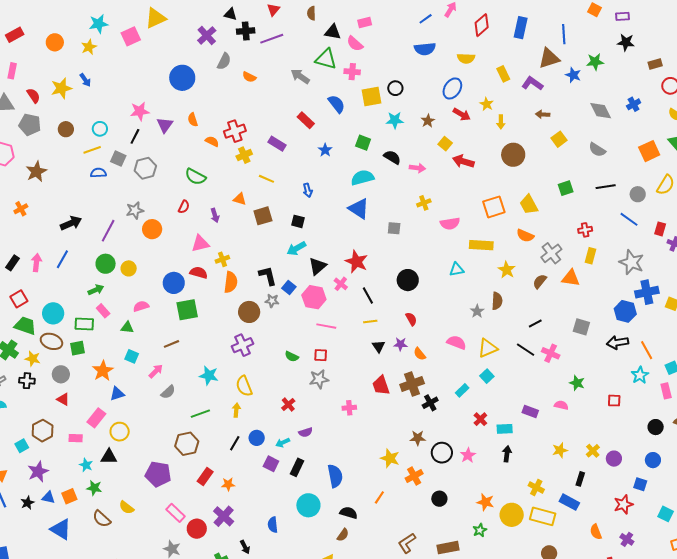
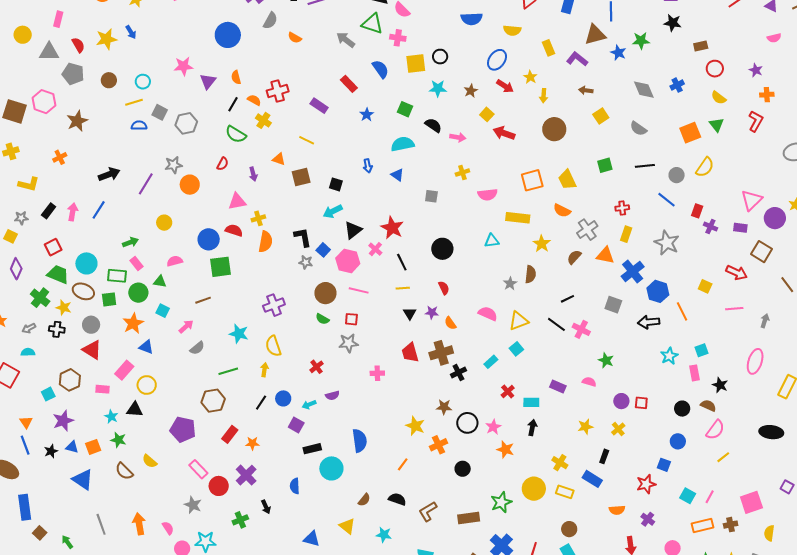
black line: (135, 136) -> (233, 104), moved
yellow cross: (244, 155) -> (263, 120), moved, turned -35
blue arrow: (308, 190) -> (368, 166), moved
blue triangle: (359, 209) -> (397, 175), size x0.6
green circle: (106, 264) -> (138, 293), moved
blue cross: (647, 292) -> (633, 271), moved, turned -30
brown circle: (249, 312) -> (325, 293), moved
orange line: (647, 350) -> (682, 311), moved
blue triangle: (117, 394) -> (146, 347), turned 35
red triangle: (63, 399) -> (92, 350), size x1.5
red square: (614, 401) -> (641, 403), moved
purple circle: (614, 459) -> (621, 401), moved
black rectangle: (297, 467) -> (312, 449), moved, turned 48
orange star: (485, 502) -> (505, 449), moved
black semicircle: (349, 513) -> (397, 499), moved
yellow rectangle: (543, 516) -> (565, 492), size x0.7
green star: (480, 530) -> (501, 502), size x1.5
orange semicircle: (596, 532) -> (617, 510), turned -77

